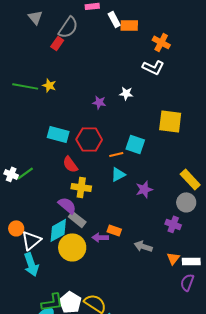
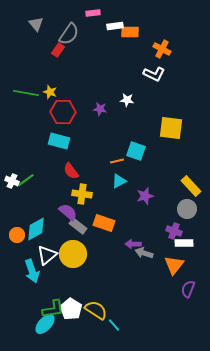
white rectangle: (114, 19) -> (115, 26), turned -70
red hexagon: (89, 139) -> (63, 112), moved
cyan diamond: (58, 230) -> (36, 229), moved
orange rectangle: (114, 230) -> (104, 223), moved, size x1.5
purple arrow: (100, 237) -> (133, 244), moved
white triangle: (31, 240) -> (47, 255), moved
orange triangle: (173, 258) -> (174, 265), size x1.5
white rectangle: (191, 261) -> (184, 243), moved

